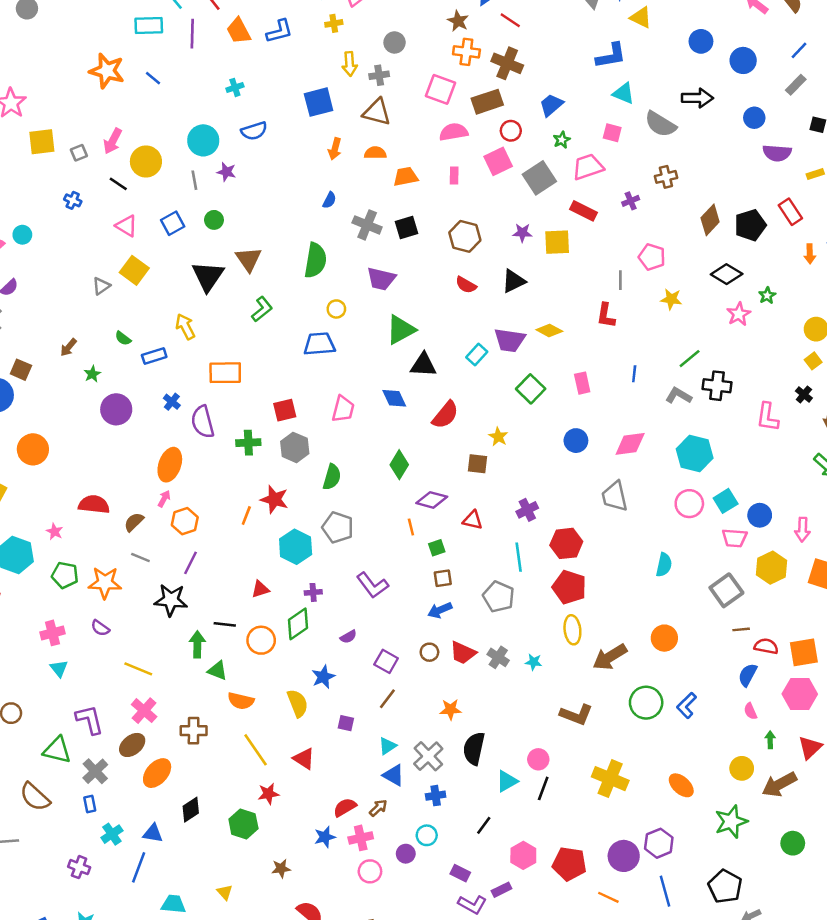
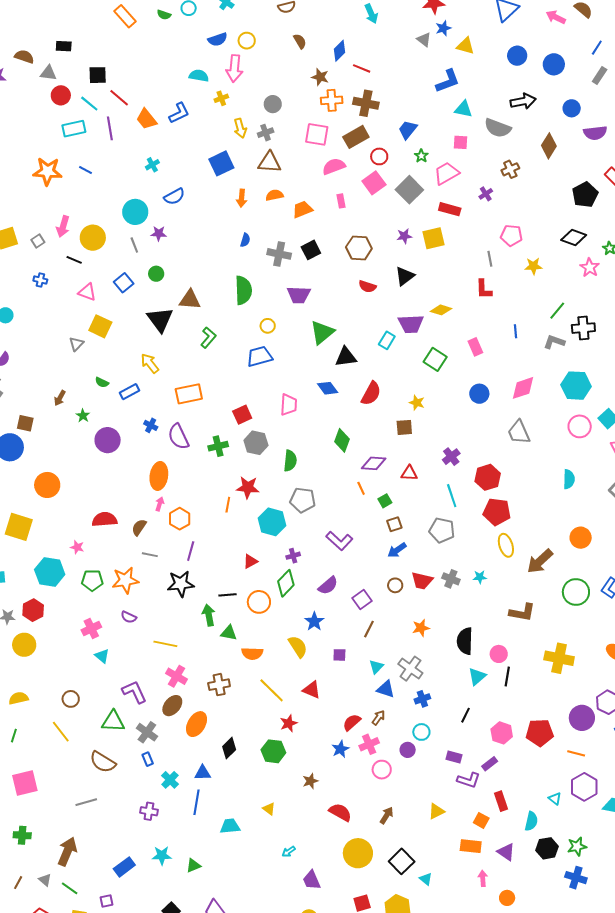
brown diamond: (710, 220) -> (549, 146), moved
brown triangle: (249, 259) -> (190, 300), turned -40
purple semicircle: (348, 637) -> (328, 586), size x1.5
purple square: (386, 661) -> (362, 599), turned 36
black semicircle: (474, 748) -> (465, 641), moved

